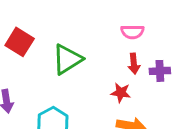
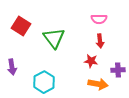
green triangle: (67, 59) -> (54, 38), turned -35
purple cross: (160, 71) -> (118, 70), moved

